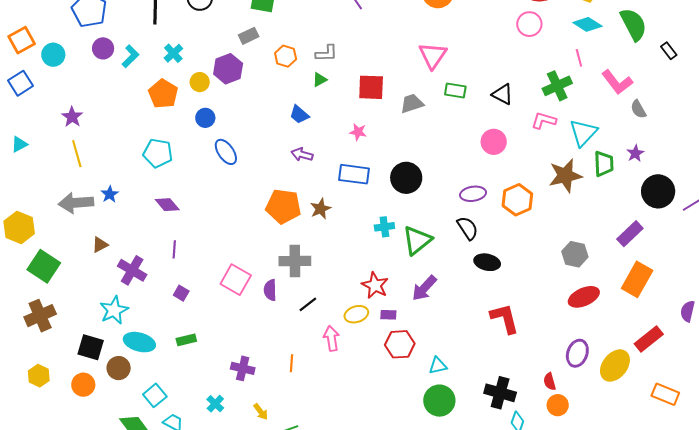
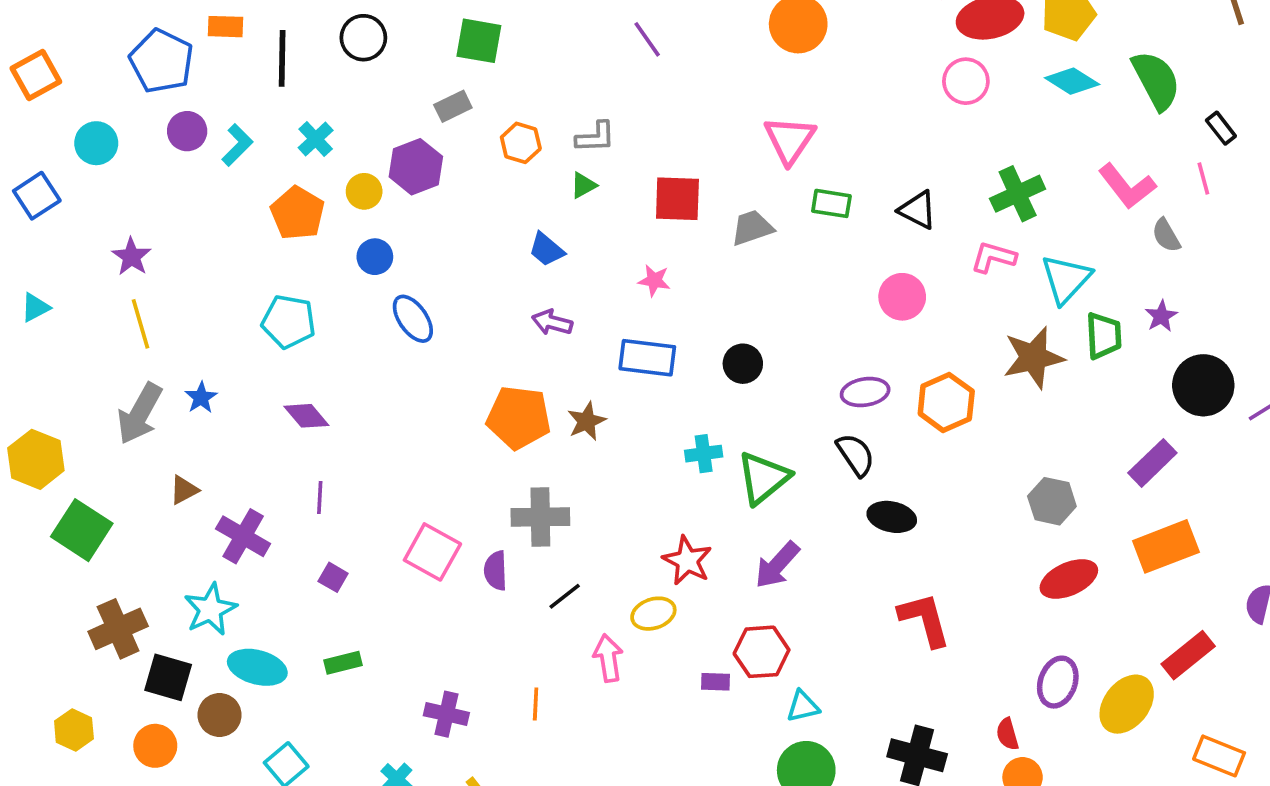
orange square: (22, 40) -> (36, 75), moved
pink line: (579, 58) -> (1203, 178), moved
black circle: (406, 178) -> (743, 364), size x0.7
gray arrow: (76, 203) -> (140, 414), turned -56
orange rectangle: (637, 279) -> (1166, 546), turned 40
purple rectangle: (388, 315) -> (716, 682), moved
brown cross: (40, 316) -> (118, 629), moved
red hexagon: (400, 344) -> (762, 652), moved

